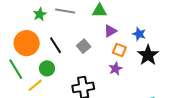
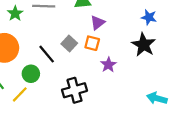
blue star: (139, 34) -> (149, 17), moved
black line: (56, 45) -> (47, 54), moved
orange square: (119, 50) -> (92, 43), moved

